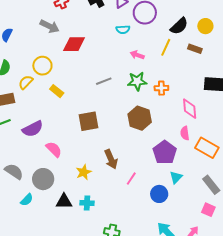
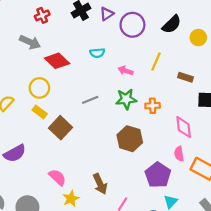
black semicircle: (179, 26) -> (172, 24), moved
cyan semicircle: (123, 29) -> (97, 53), moved
red diamond: (74, 44) -> (57, 61), turned 45
brown rectangle: (195, 49) -> (186, 77), moved
yellow circle: (42, 66) -> (39, 88), moved
brown square: (88, 121) -> (60, 128), moved, turned -35
pink semicircle: (54, 149) -> (57, 177), moved

